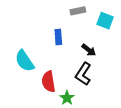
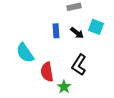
cyan square: (105, 21) -> (96, 27), moved
black arrow: (89, 50) -> (77, 33), moved

